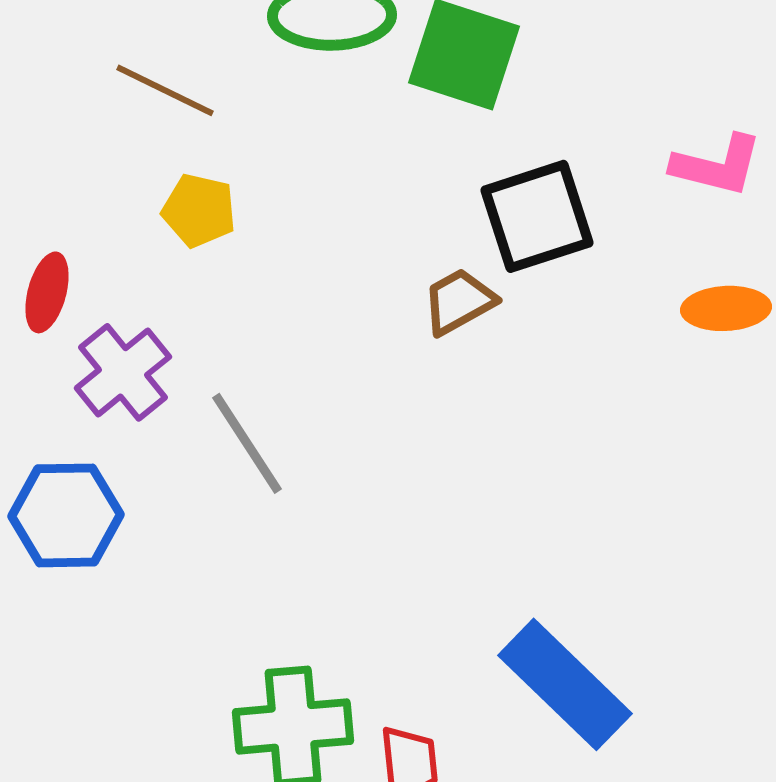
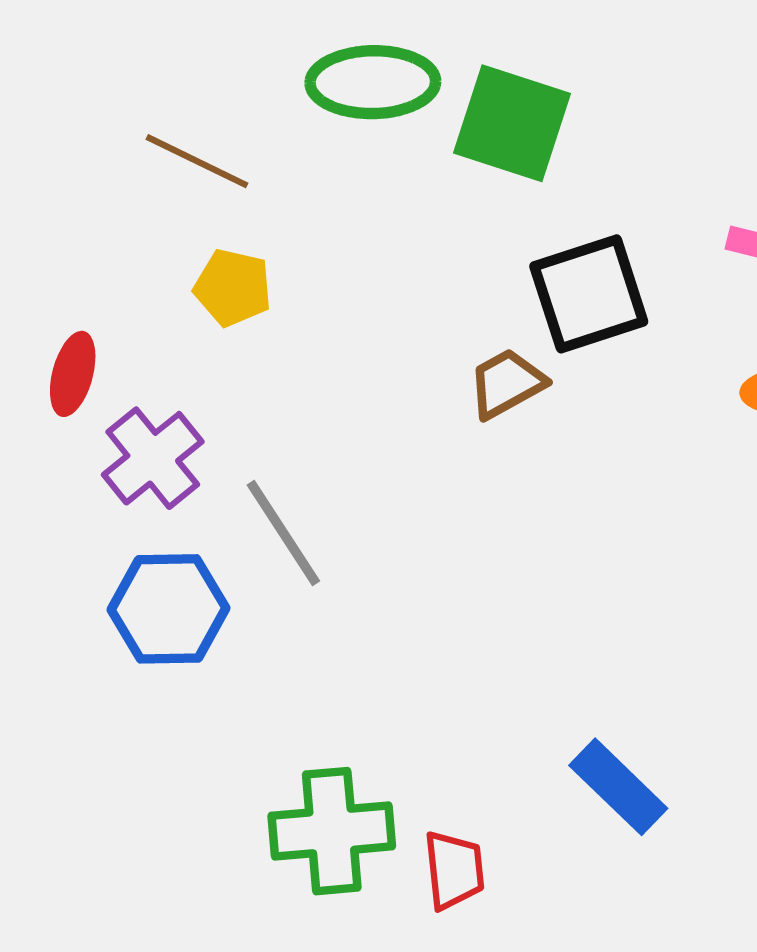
blue hexagon: (66, 515) -> (169, 609), moved
blue rectangle: (565, 684) -> (618, 787), size x0.7

